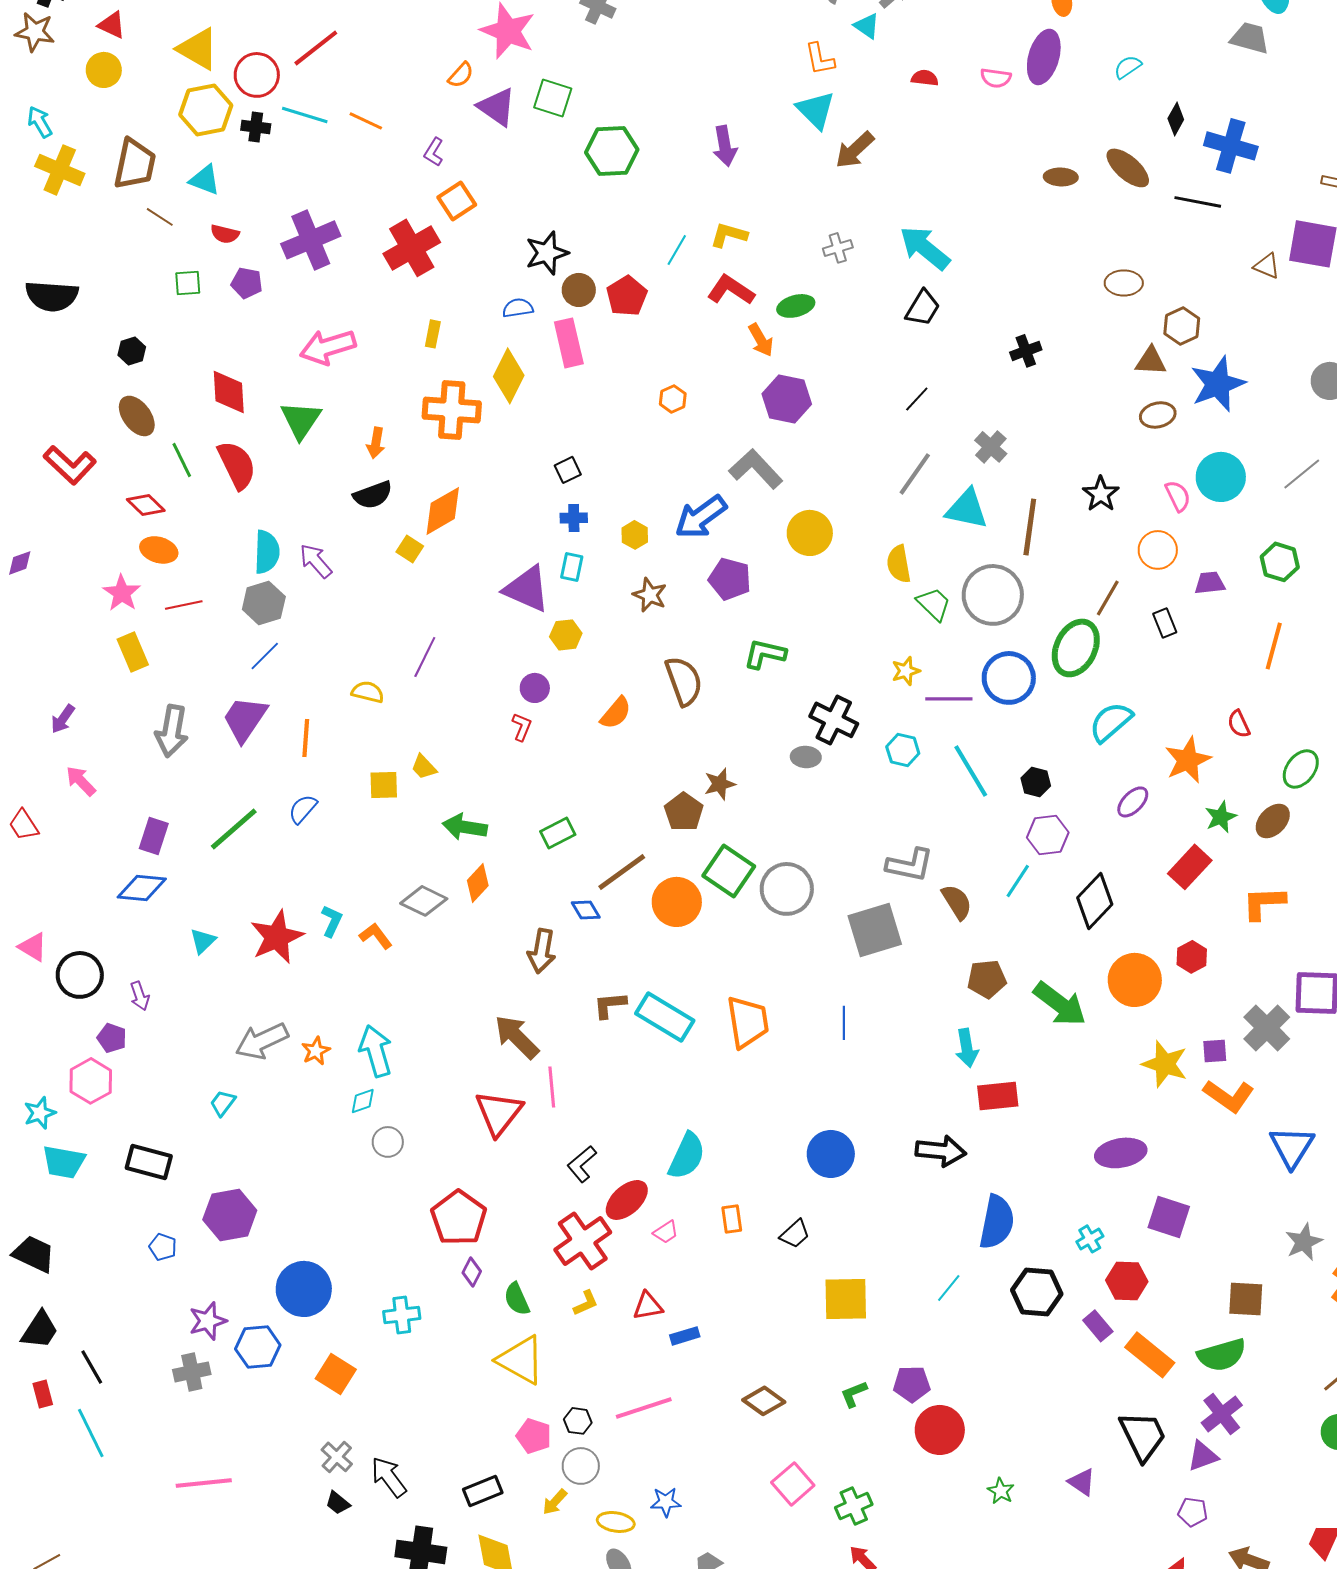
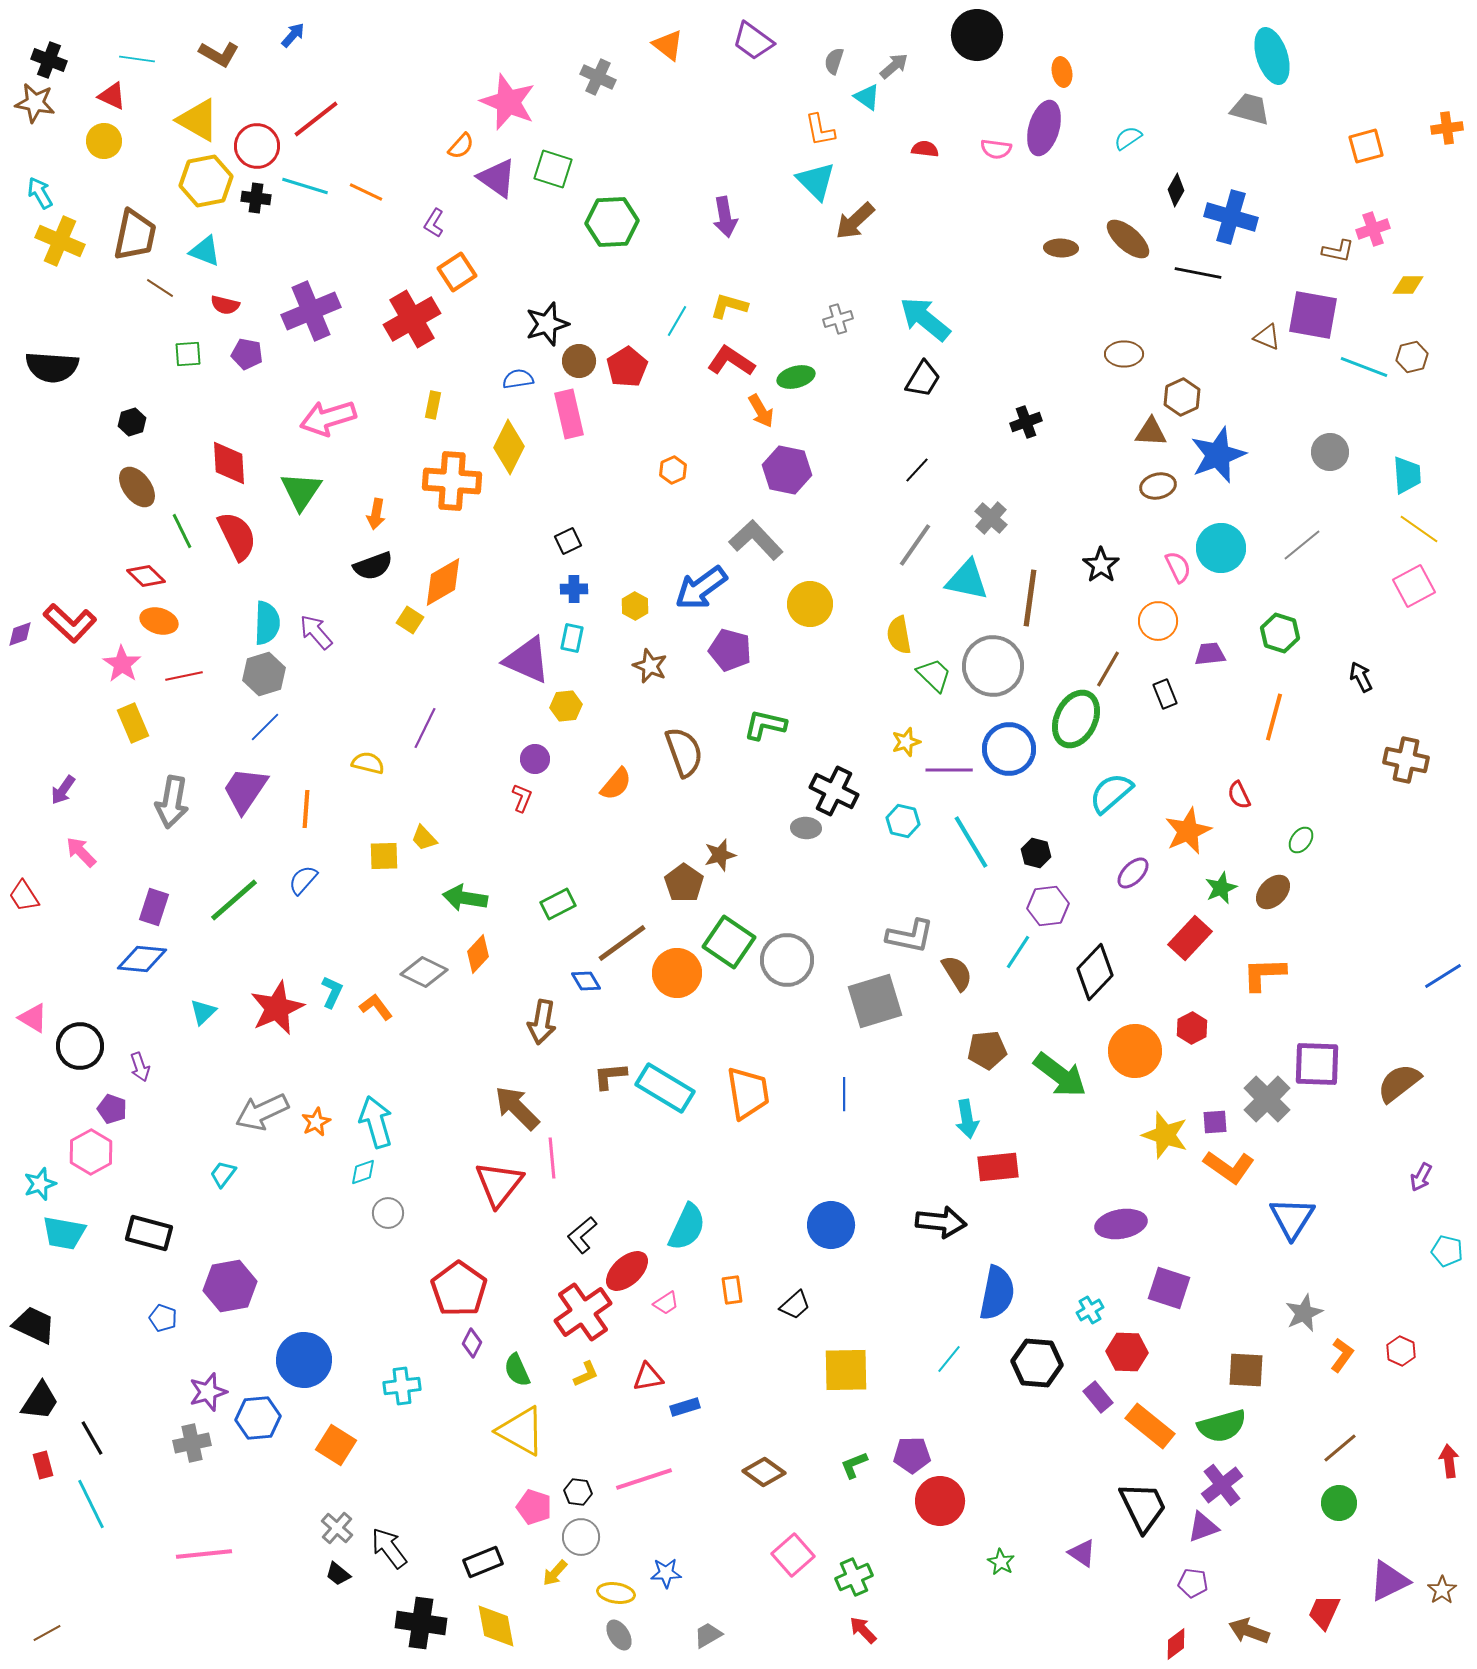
red L-shape: (70, 465) -> (70, 623), moved
green ellipse: (1301, 769) -> (1301, 840), size x0.7

